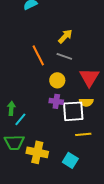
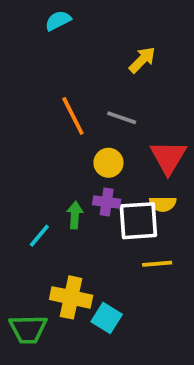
yellow arrow: (65, 36) -> (142, 60), moved
green arrow: (11, 108) -> (75, 215), moved
green trapezoid: (14, 142) -> (28, 329), moved
cyan square: (70, 160) -> (107, 318), moved

